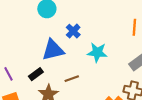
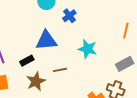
blue cross: (73, 31) -> (69, 16), moved

